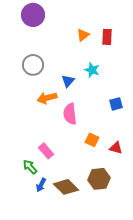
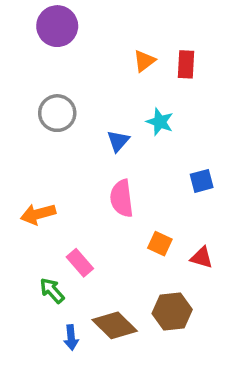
orange arrow: (47, 98) -> (38, 214), moved
blue arrow: (41, 185) -> (71, 338), moved, turned -32

